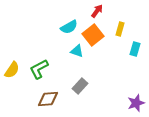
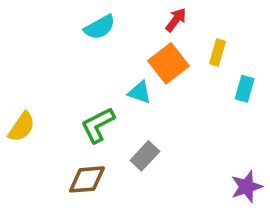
cyan semicircle: (69, 27) -> (100, 27), moved
green L-shape: (39, 69) -> (98, 125), moved

